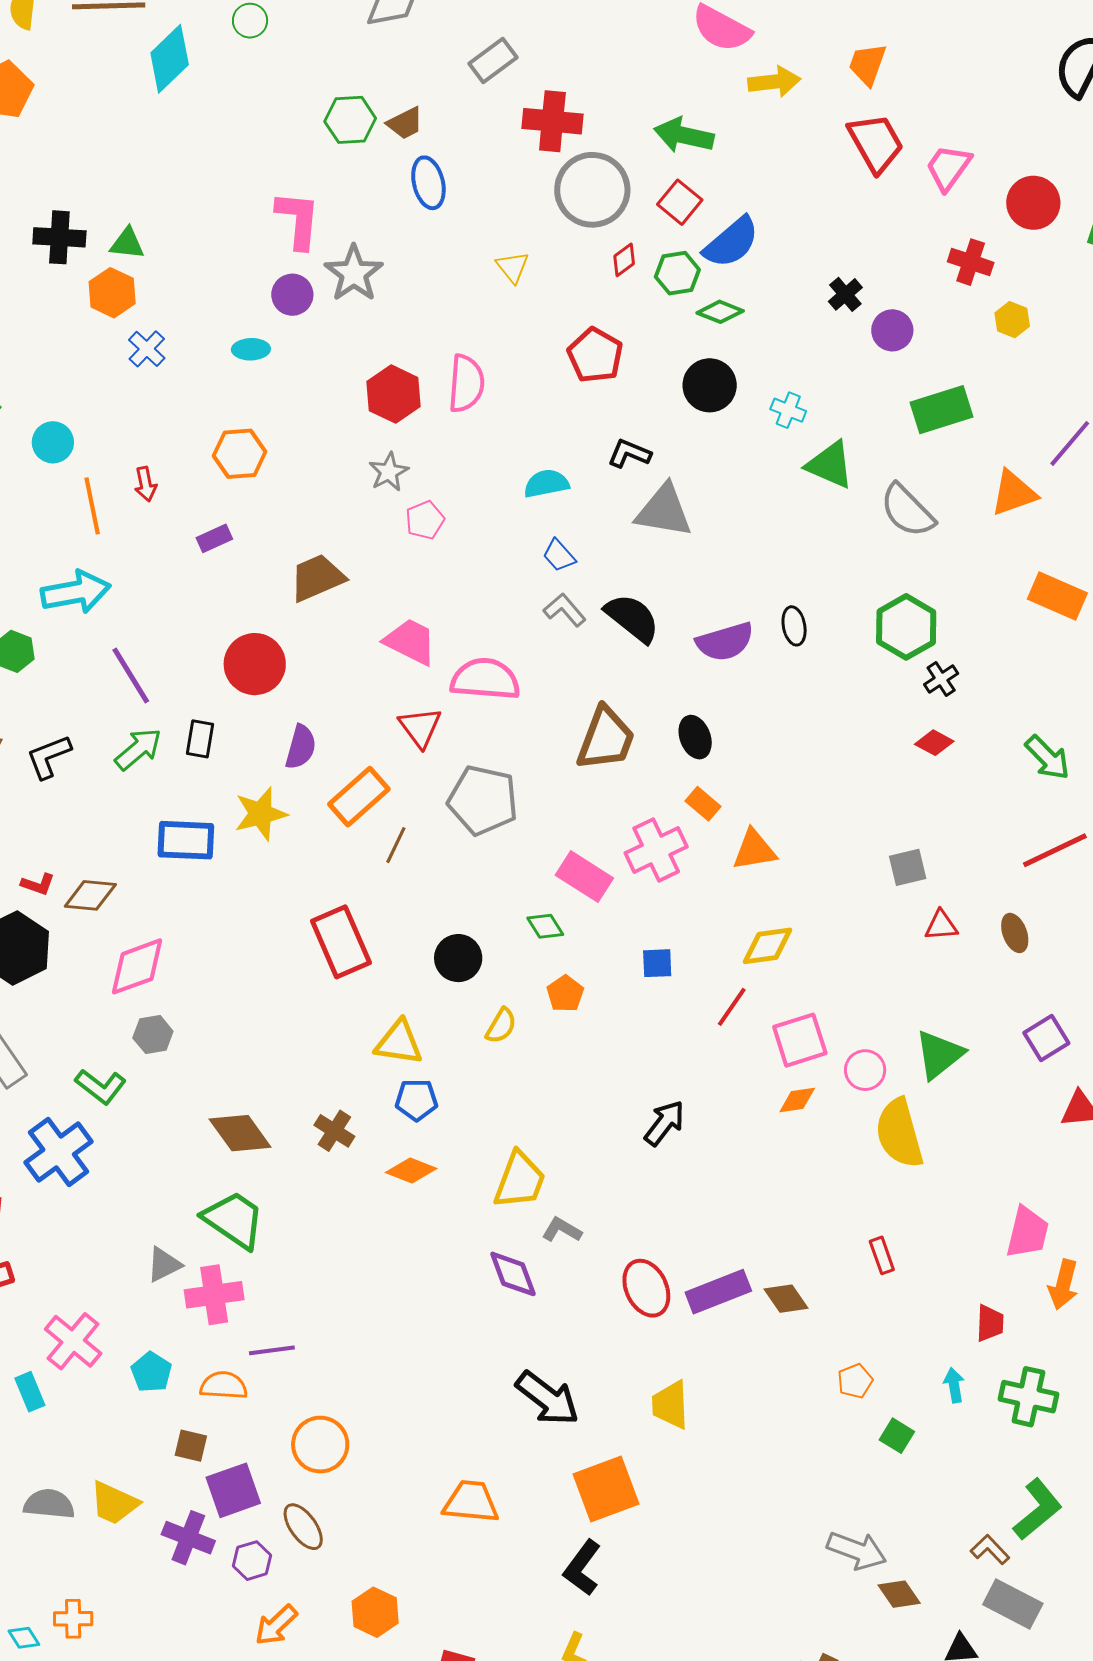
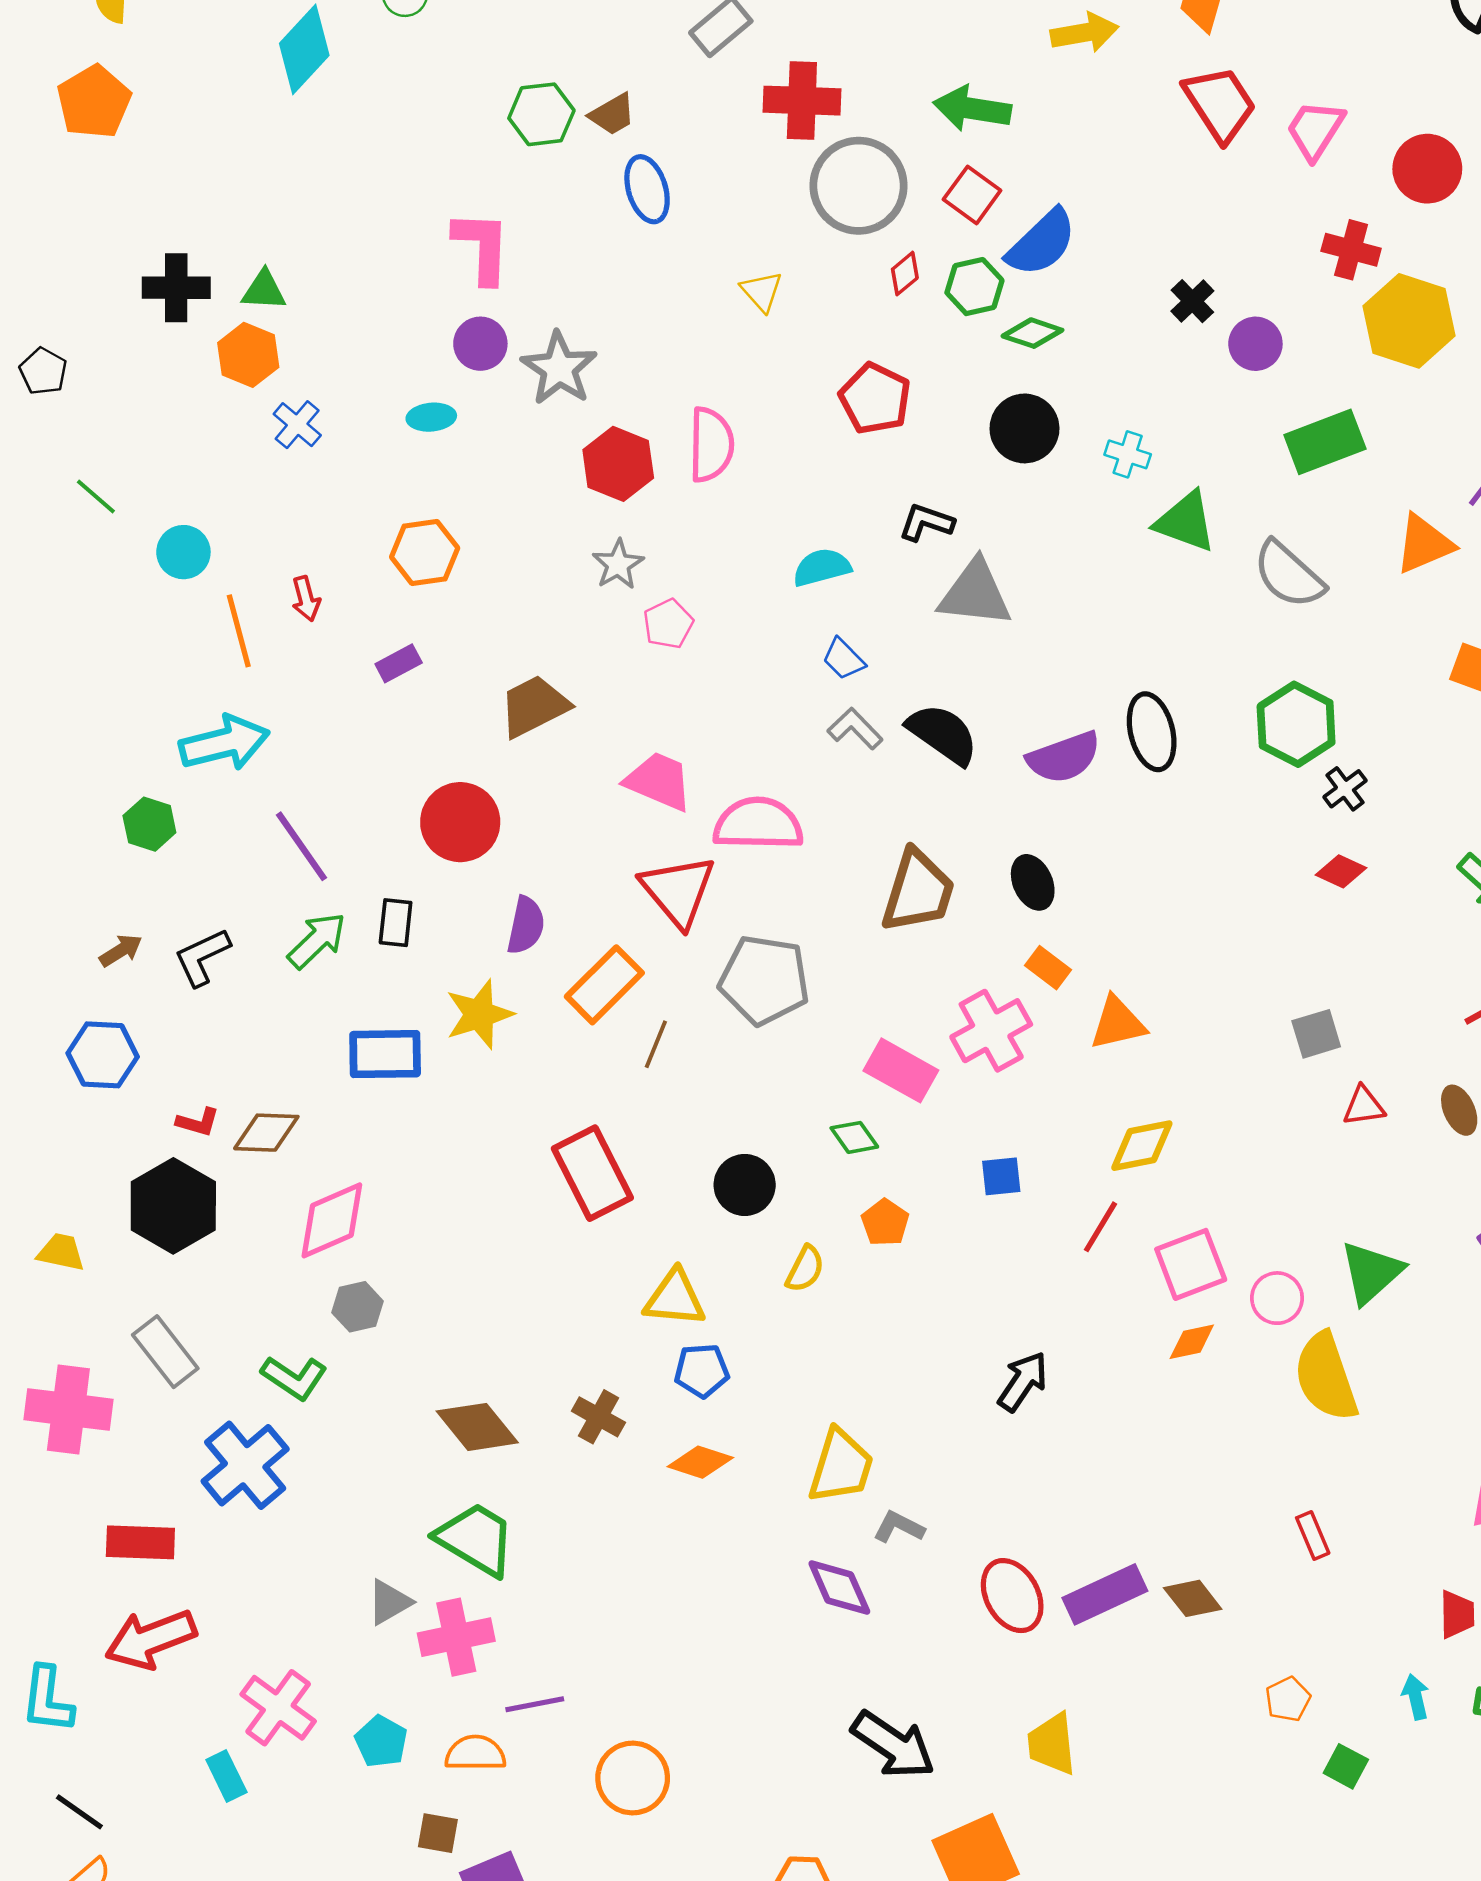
gray star: (354, 273) -> (559, 368), moved
yellow hexagon: (1012, 320) -> (1409, 321), size x2.0
black ellipse: (794, 626) -> (1152, 732), size x1.5
red triangle: (420, 727) -> (678, 891), size x1.4
orange circle: (320, 1445) -> (633, 1778), moved

